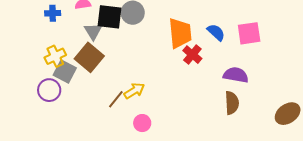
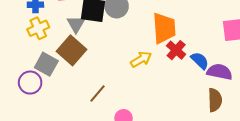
blue semicircle: (216, 32) -> (200, 61), moved
yellow cross: (55, 56) -> (38, 28), moved
yellow arrow: (134, 91) -> (141, 59), moved

